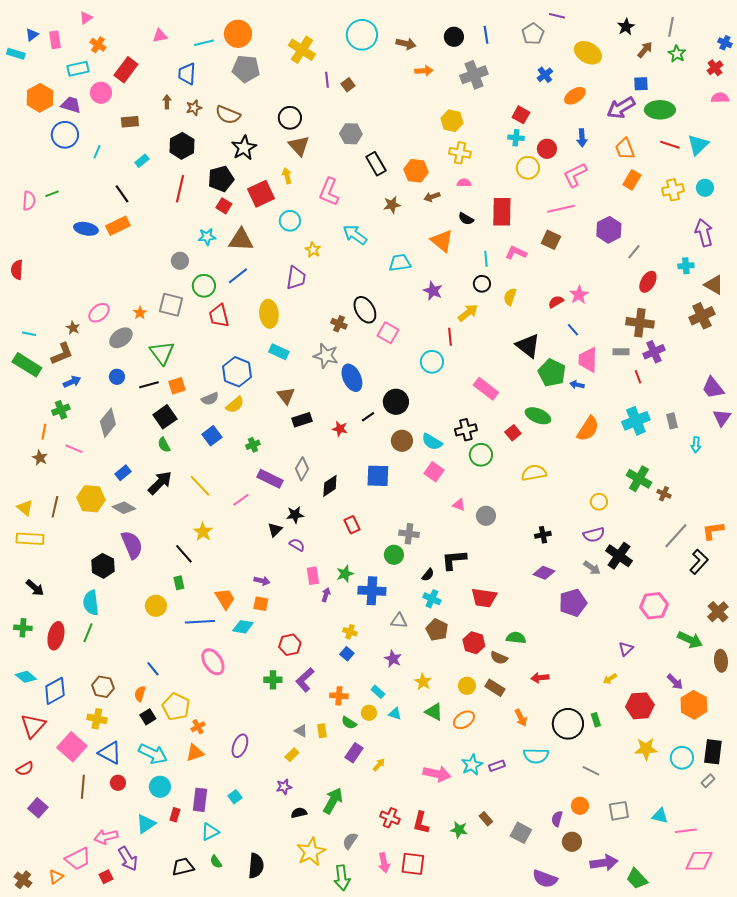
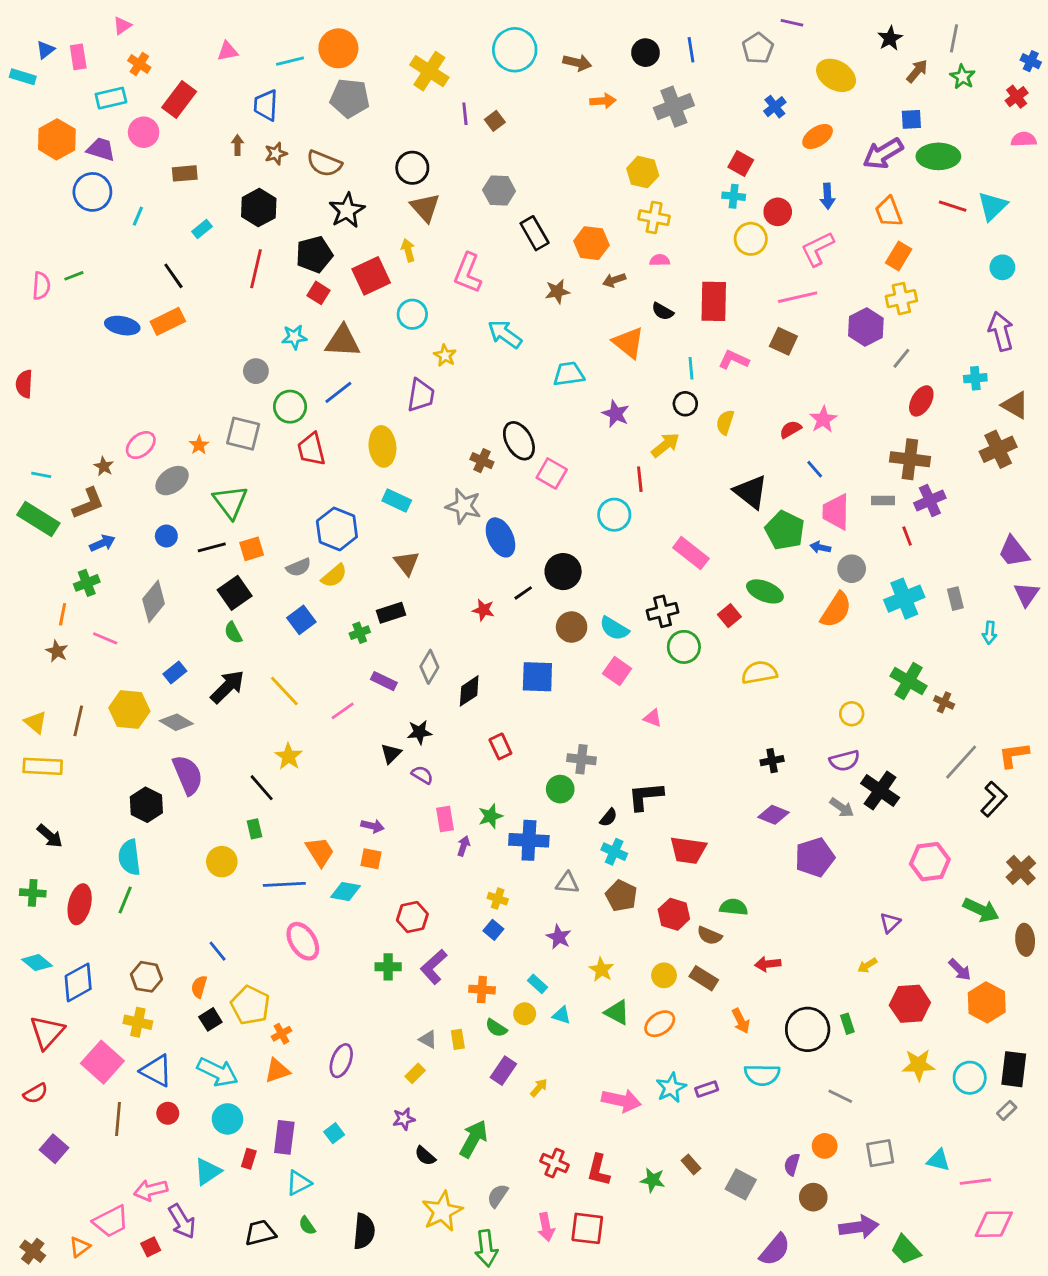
yellow cross: (673, 190) -> (901, 299), moved
black rectangle: (302, 420) -> (391, 613), moved
purple rectangle: (270, 479) -> (384, 681), size x0.7
gray circle: (486, 516) -> (852, 569), moved
black semicircle: (299, 813) -> (425, 1156), turned -126
purple semicircle: (545, 879) -> (775, 1250), turned -70

